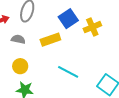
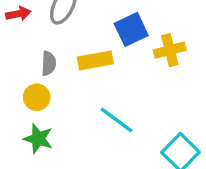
gray semicircle: (18, 39) -> (49, 63), moved, turned 72

